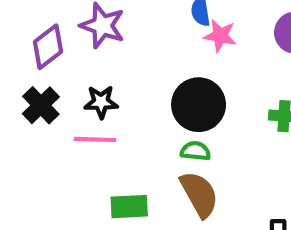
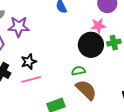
pink star: (220, 36) -> (98, 26), moved
black circle: (199, 105) -> (91, 45), moved

